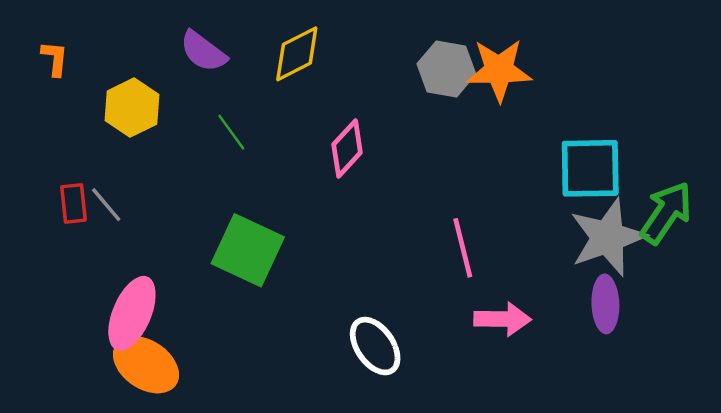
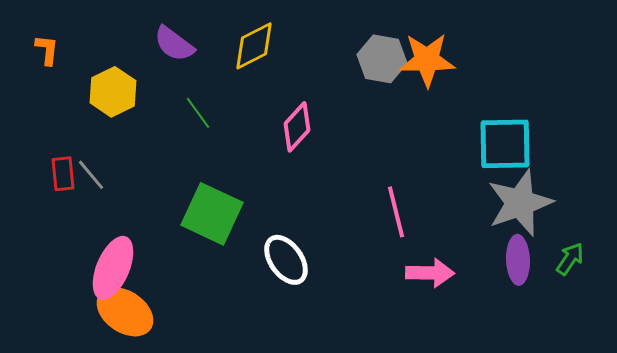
green arrow: (666, 213) -> (570, 259), moved, size x0.6
white ellipse: (375, 346) -> (286, 260), moved

